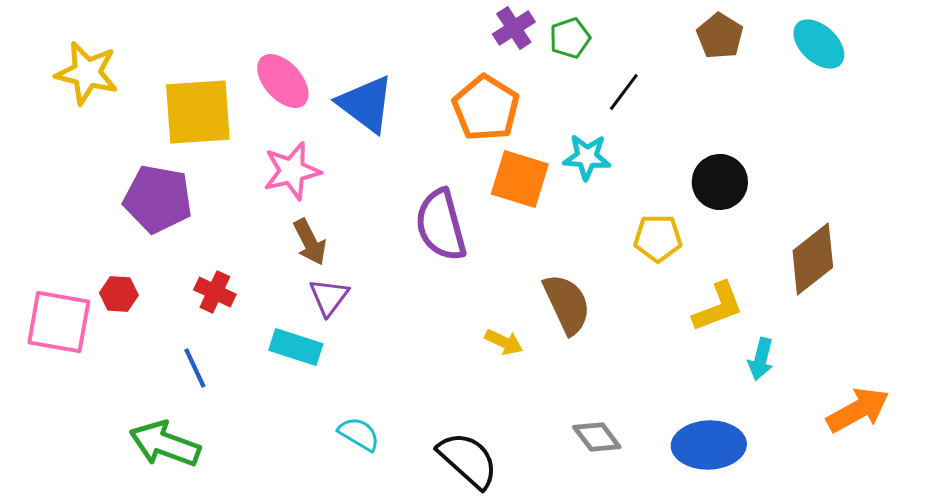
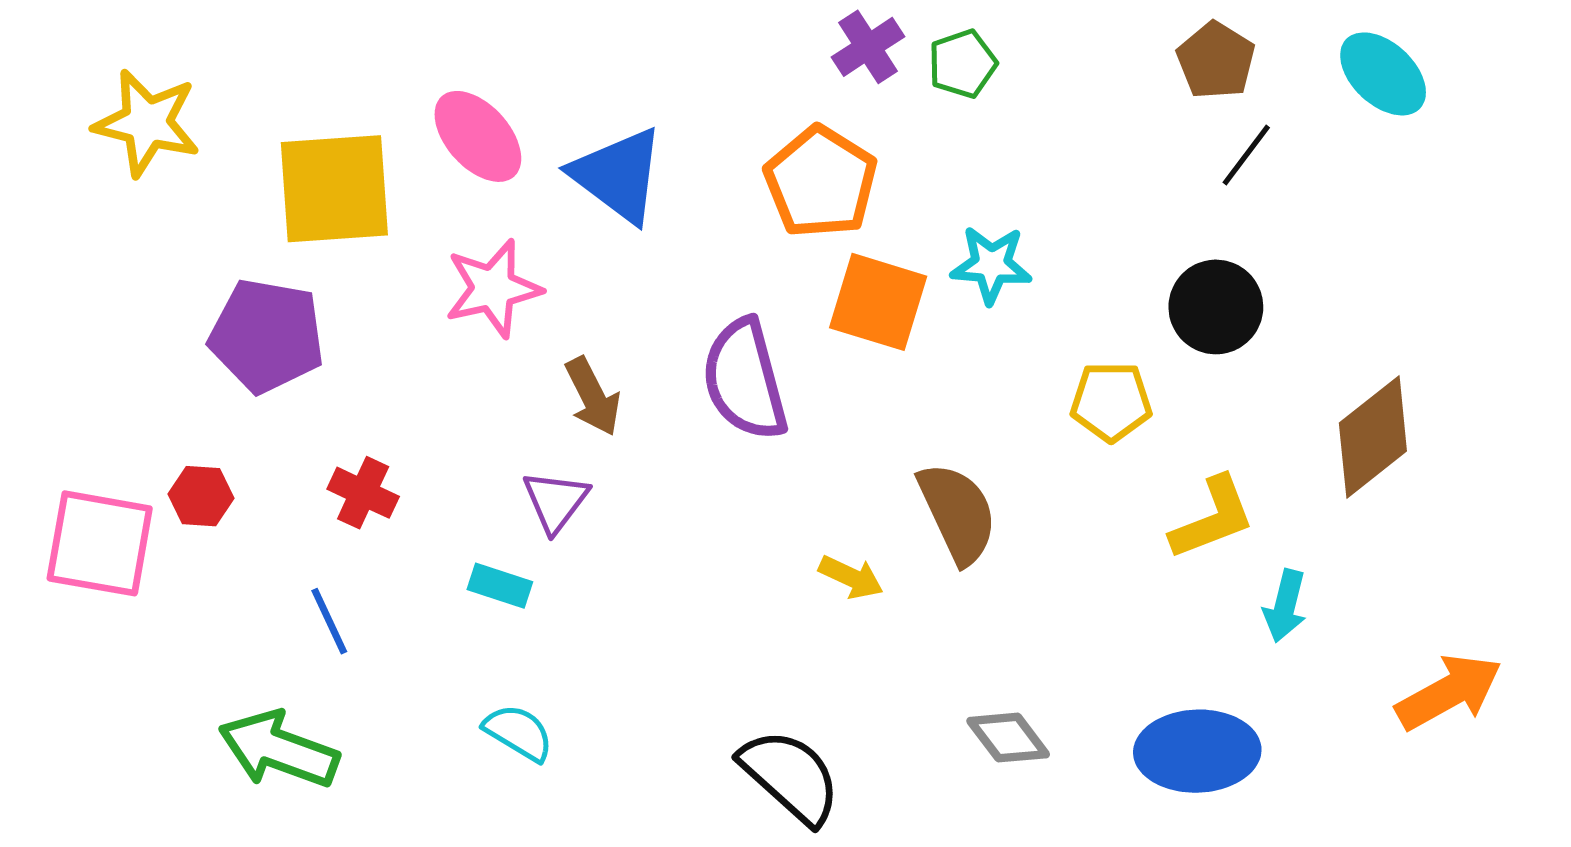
black line: (624, 92) -> (1246, 155), moved
brown arrow: (310, 242) -> (593, 396), moved
cyan rectangle: (296, 347) -> (500, 586), size x0.7
cyan semicircle: (359, 434) -> (518, 733), moved

